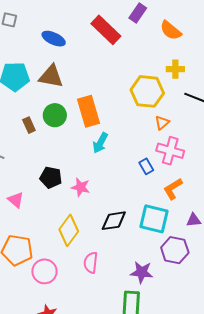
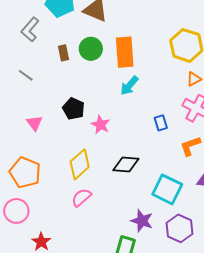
blue rectangle: (146, 166) -> (161, 123), moved
cyan square: (154, 219) -> (167, 189), moved
purple hexagon: (175, 250) -> (180, 228), moved
pink semicircle: (91, 263) -> (81, 197), moved, turned 30
pink circle: (44, 271) -> (16, 211), moved

